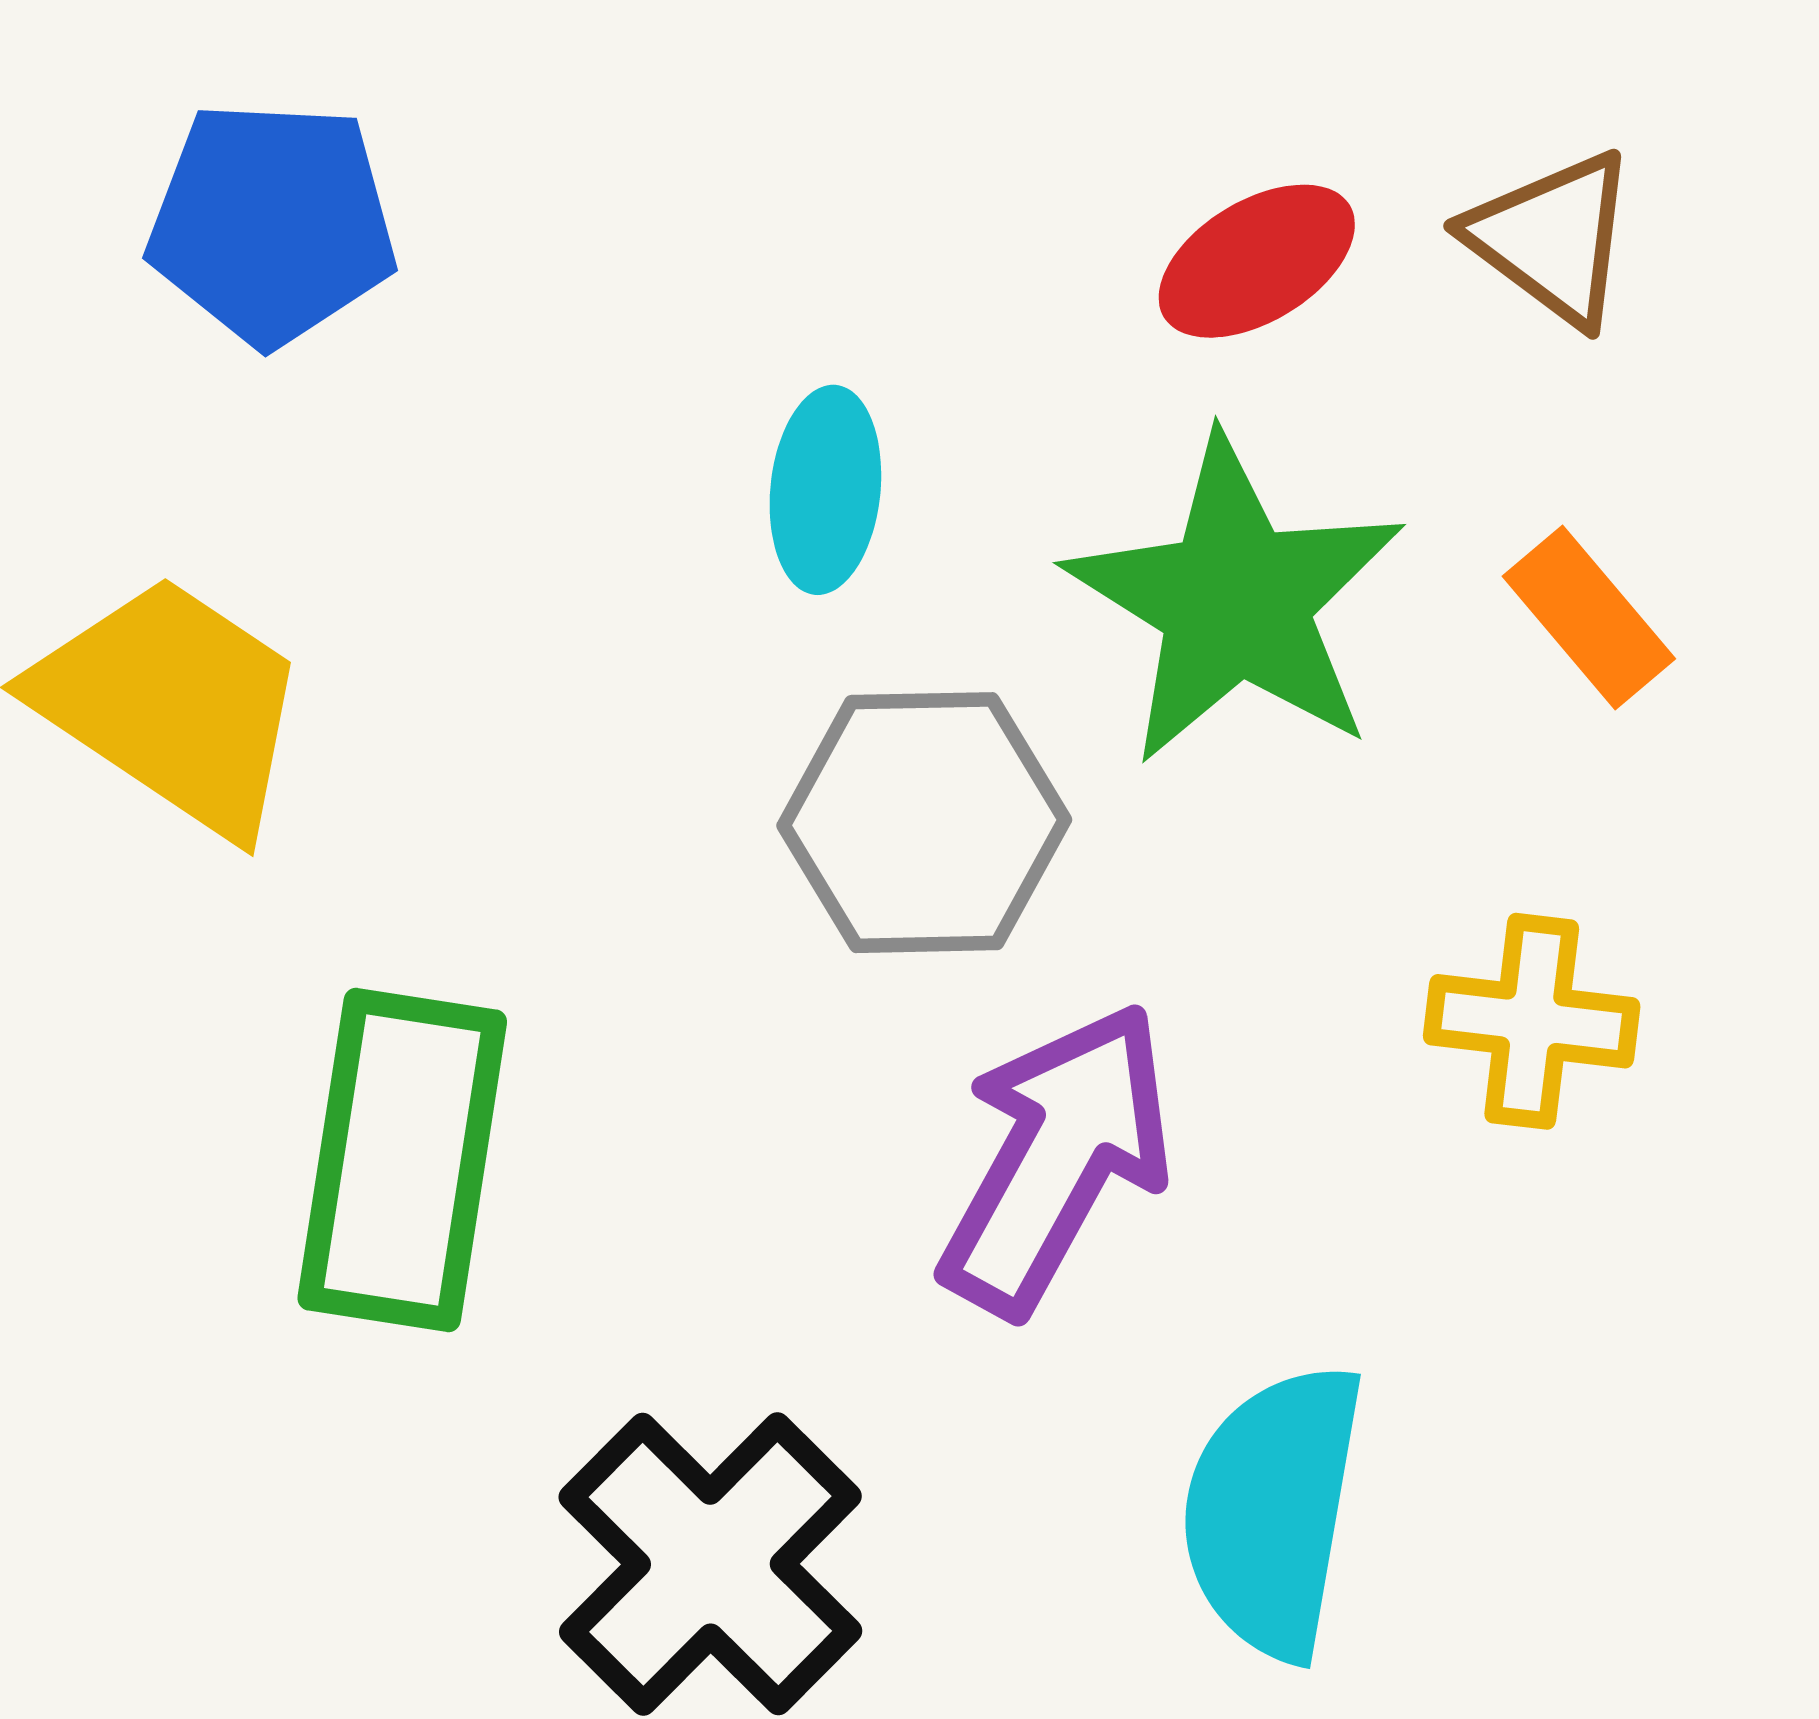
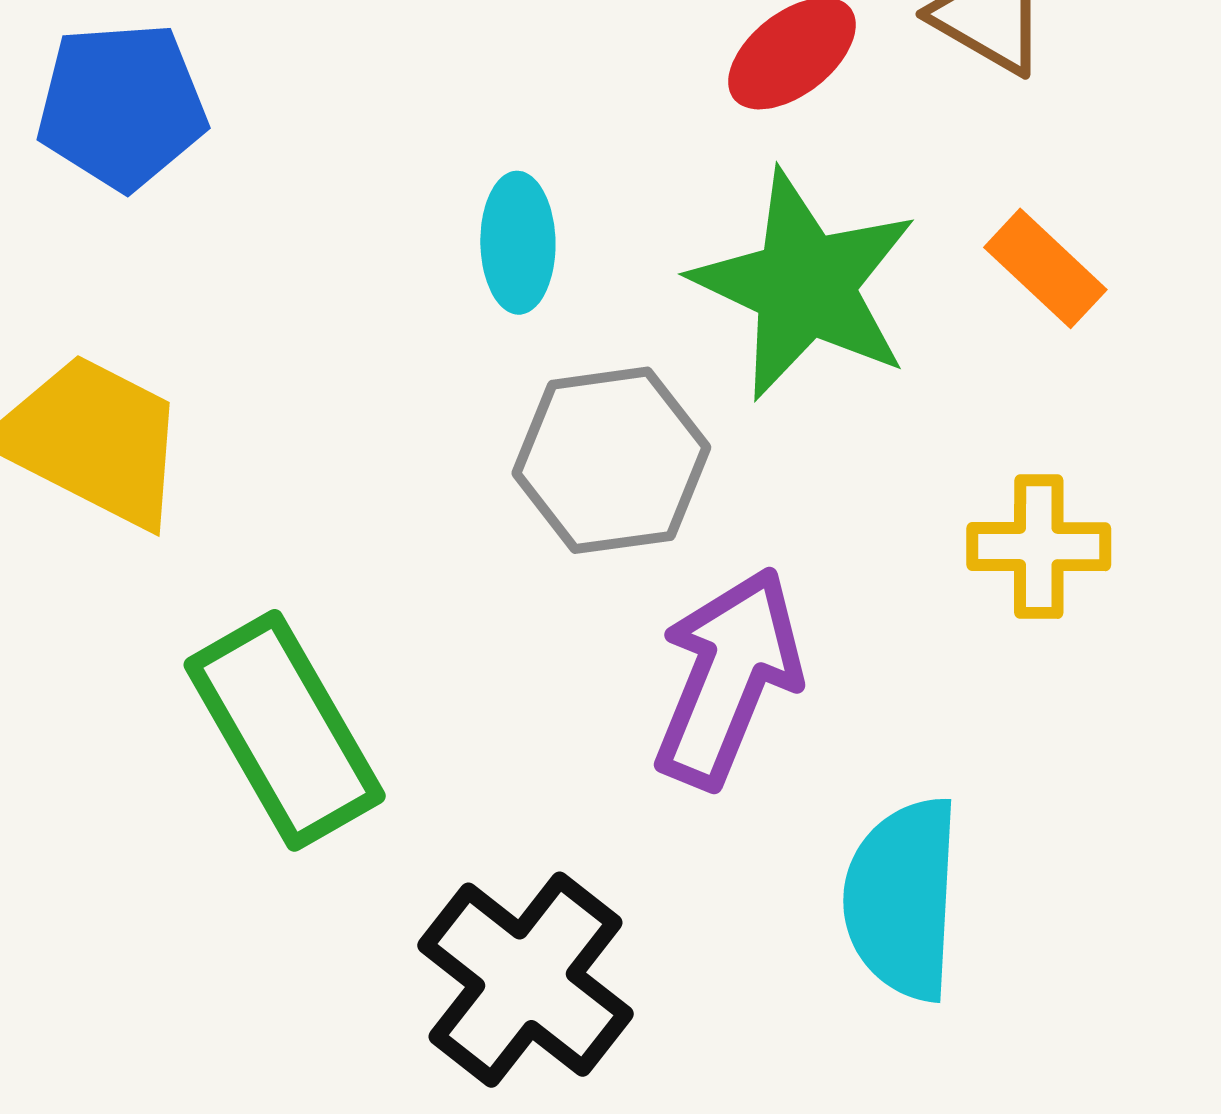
green rectangle: (402, 1160) -> (285, 730), turned -32

